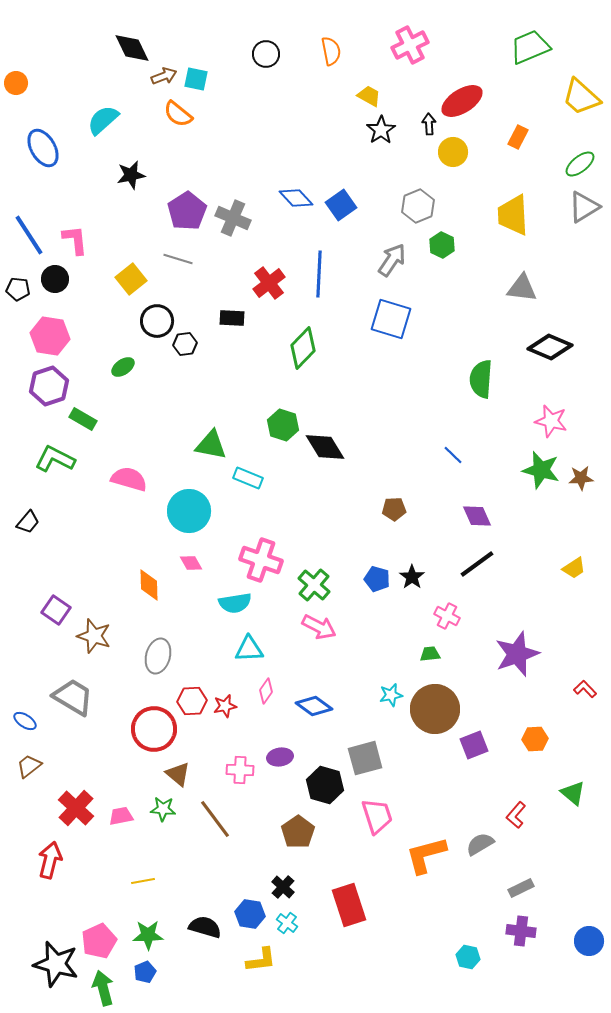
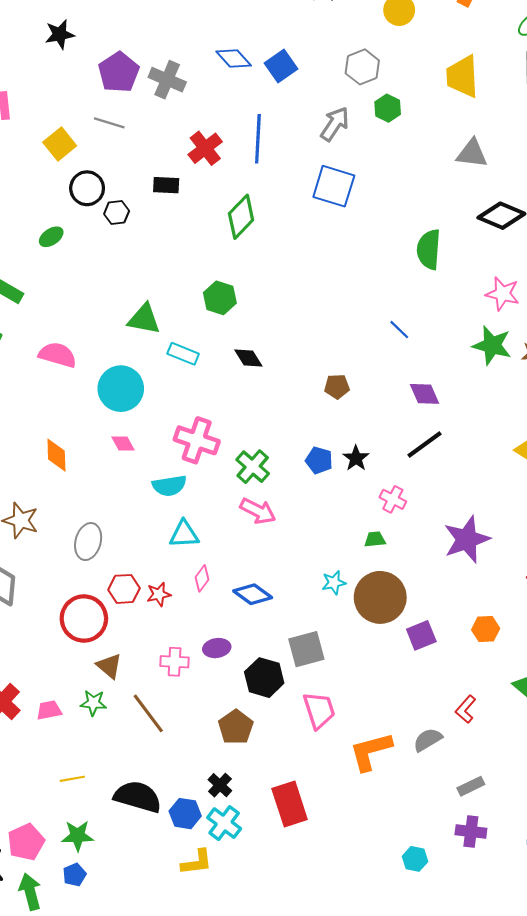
black diamond: (325, 447) -> (248, 358), moved, size x0.7
orange diamond: (149, 585) -> (56, 455), moved
cyan cross: (287, 923) -> (224, 823), size x1.5
black semicircle: (205, 927) -> (138, 797), moved, size x1.4

